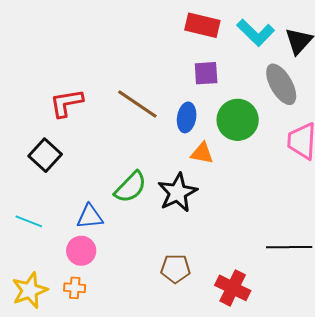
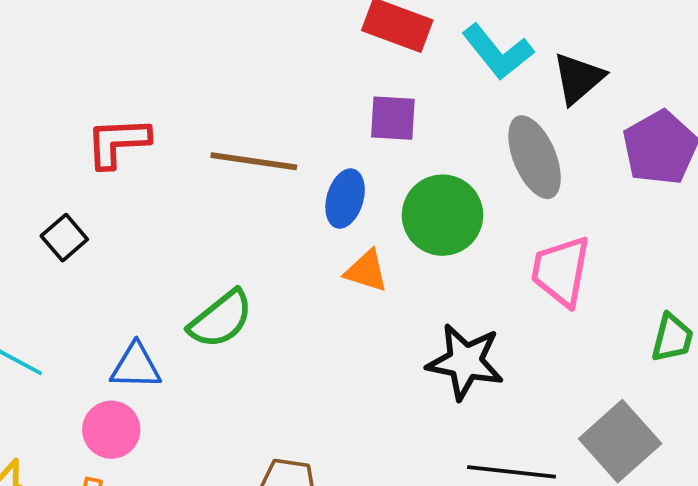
brown line: (137, 104) -> (254, 161), turned -33
black square: (45, 155) -> (64, 238), size x0.7
black star: (177, 193) -> (465, 362), moved, turned 30

